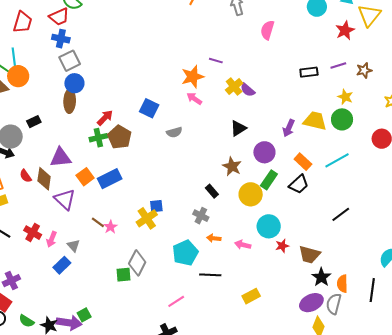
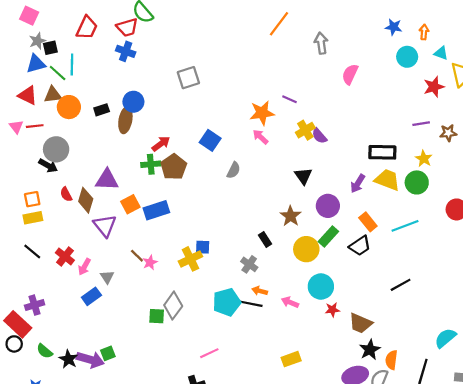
gray square: (70, 61) -> (188, 78), moved
black rectangle: (309, 72) -> (382, 152), moved, size x1.4
orange circle: (18, 76) -> (69, 107), moved
black rectangle: (34, 122) -> (102, 110), moved
black triangle: (238, 128) -> (303, 176), turned -42
gray semicircle: (174, 132) -> (234, 170), turned -56
black line: (210, 275) -> (251, 304), moved

